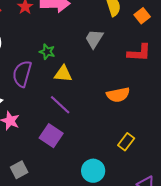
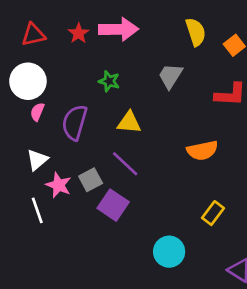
green star: (47, 52) -> (109, 81), moved
gray square: (19, 170) -> (91, 180), moved

